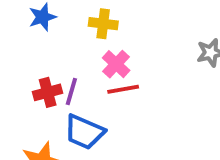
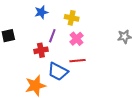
red line: (123, 89) -> (77, 61), moved
purple line: (71, 92) -> (52, 36), moved

